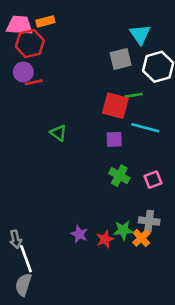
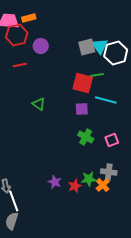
cyan triangle: (140, 34) -> (100, 46), moved
purple circle: (23, 72) -> (41, 46), moved

